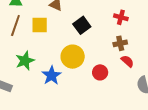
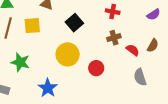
green star: (25, 61) -> (20, 62), turned -30
red semicircle: (127, 61) -> (133, 50), moved
blue star: (52, 75) -> (48, 88), moved

